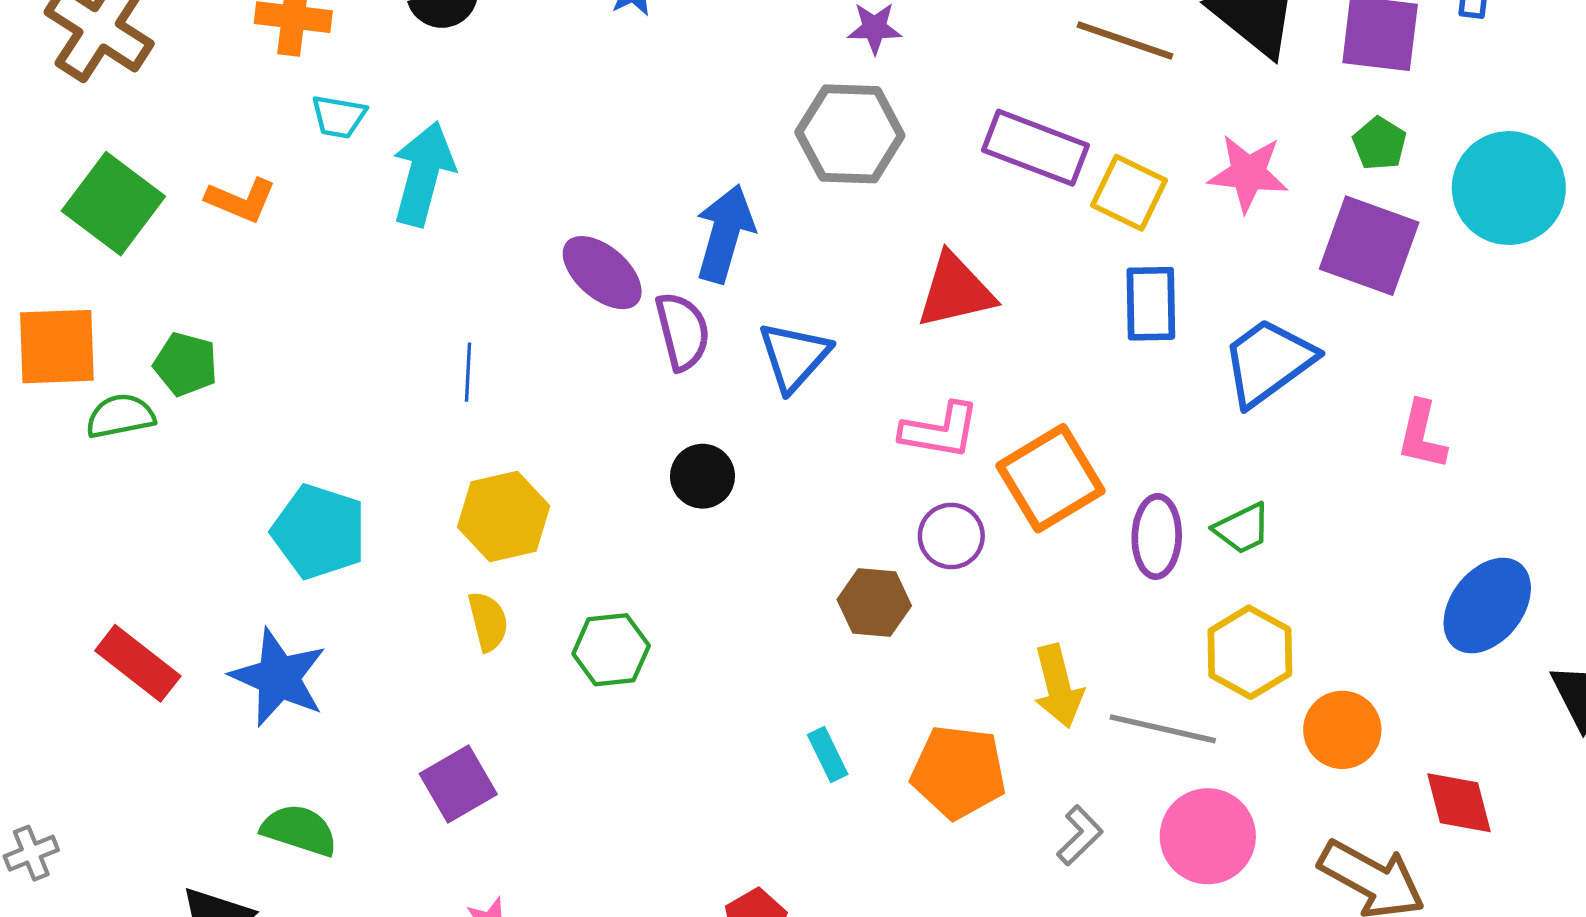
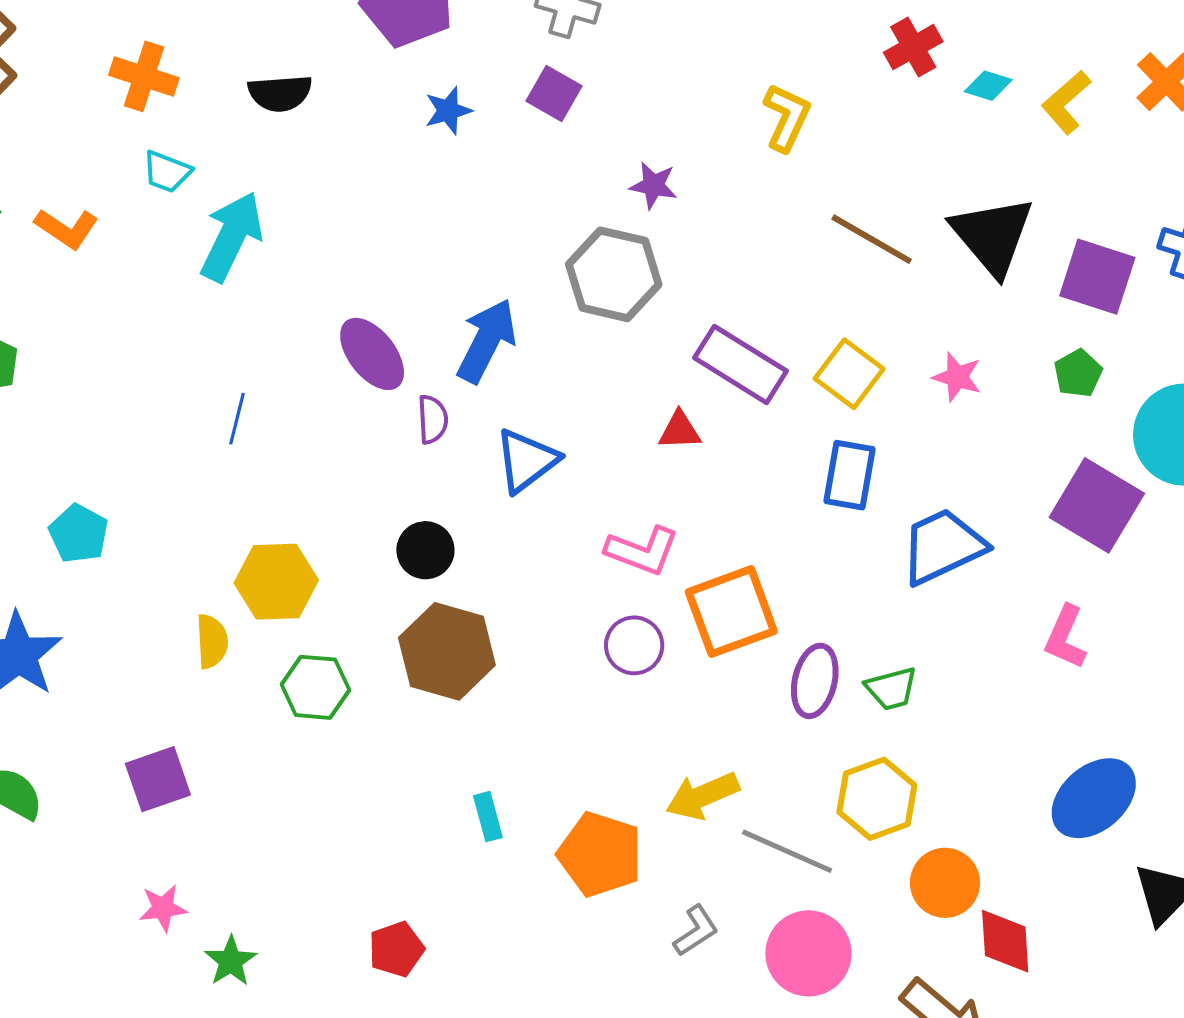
purple rectangle: (1035, 148) -> (741, 364), moved
pink star: (1248, 173) -> (957, 377), size x0.7
purple square: (1369, 246) -> (1097, 505), moved
red triangle: (955, 291) -> (680, 430), size x0.6
purple semicircle: (683, 331) -> (433, 419), size x0.7
yellow hexagon: (504, 516) -> (276, 582), moved
cyan pentagon: (319, 532) -> (79, 534), size x0.7
brown hexagon: (874, 603) -> (447, 651), moved, size x1.5
yellow arrow: (1058, 686) -> (703, 796), turned 70
red diamond: (1459, 803) -> (1005, 941), moved

